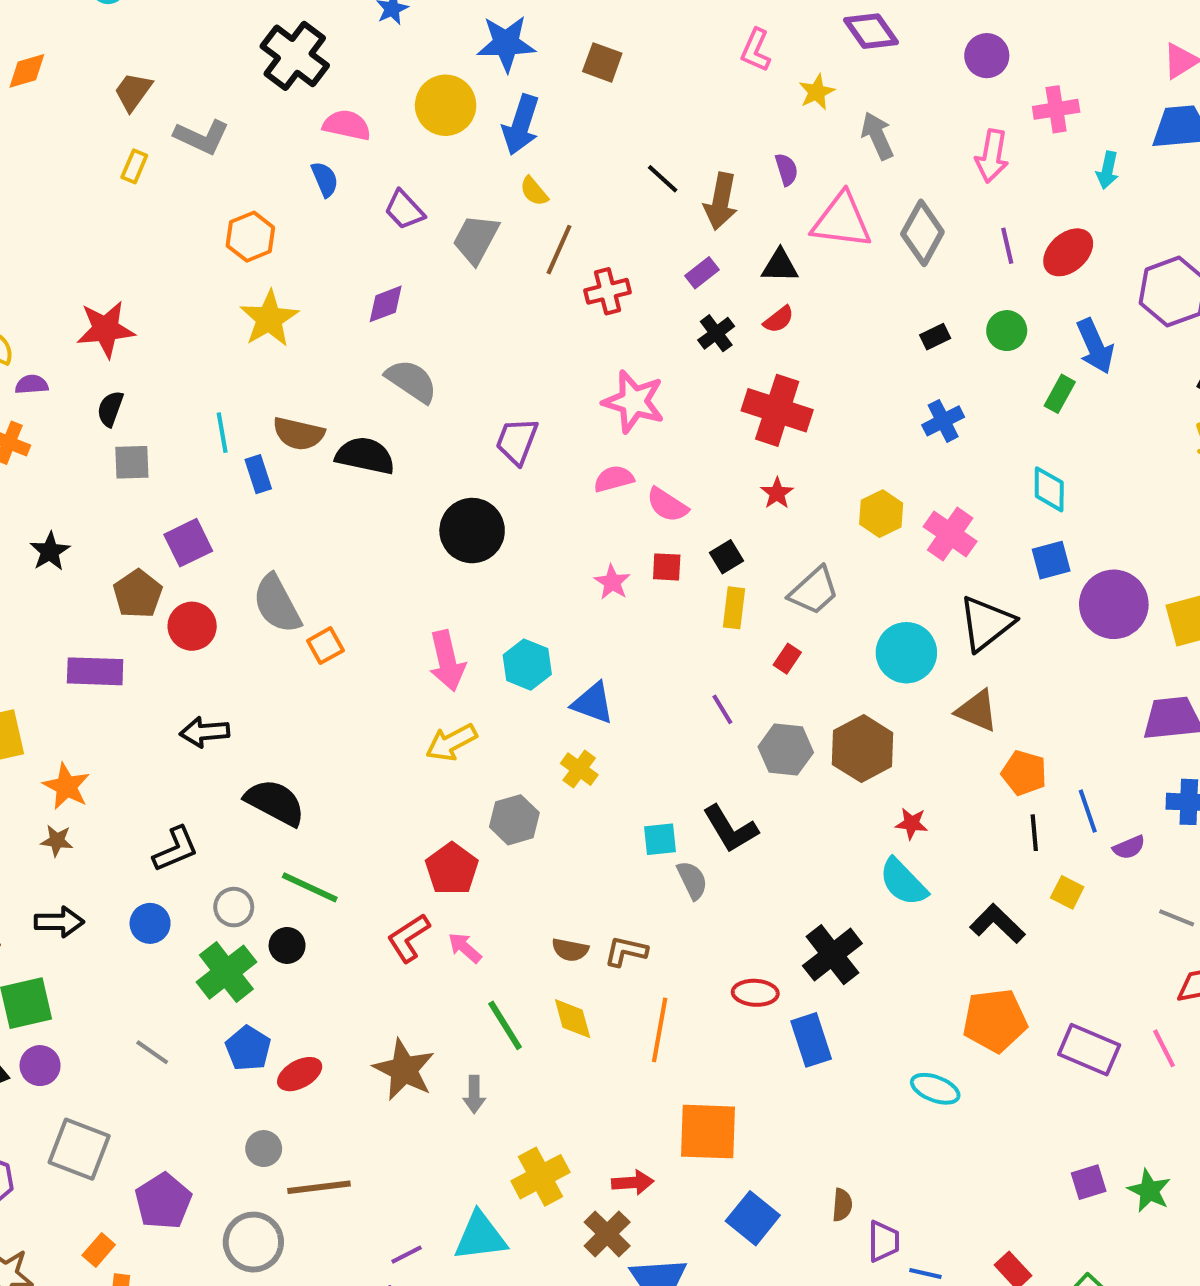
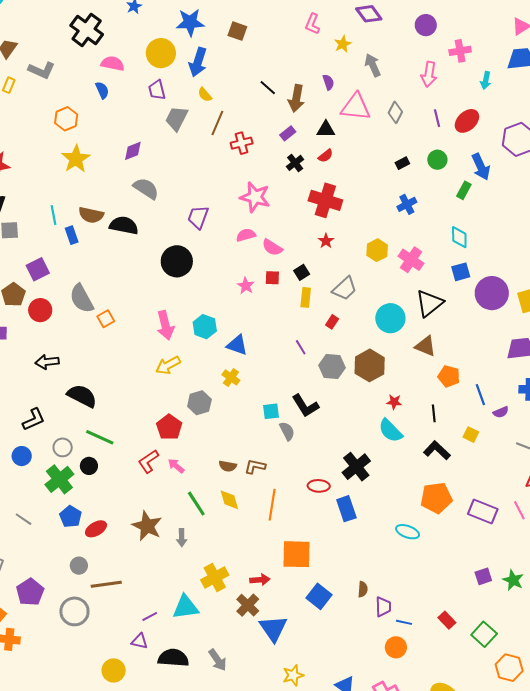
purple trapezoid: (404, 210) -> (157, 90), moved, turned 30
gray diamond: (922, 233) -> (395, 112), size x0.7
black line: (1034, 833) -> (434, 413), moved

